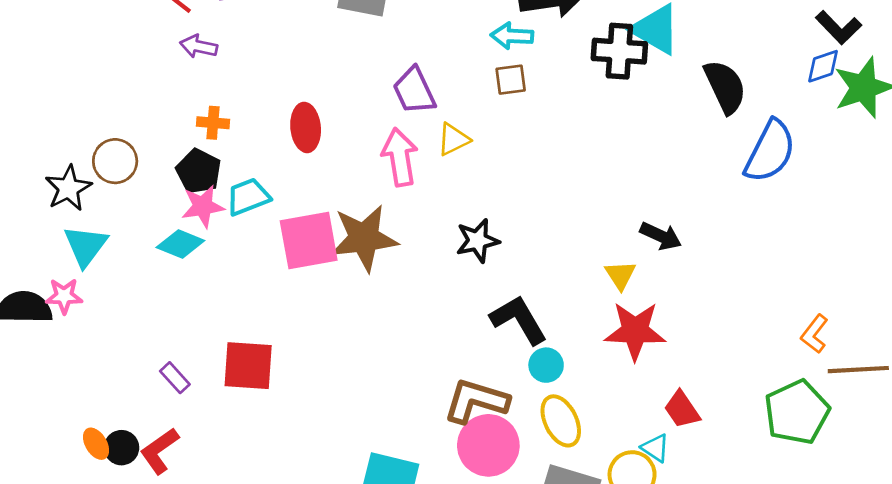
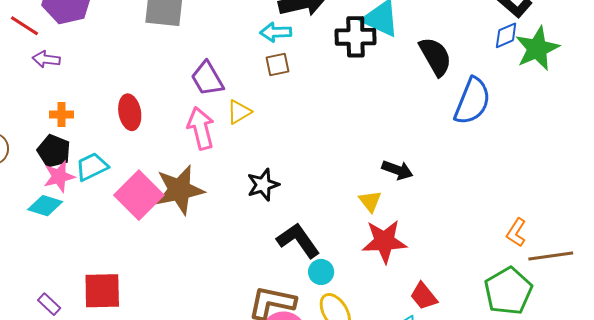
pink square: (309, 241) -> (139, 195), turned -30

